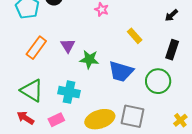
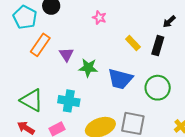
orange rectangle: (36, 48) -> (40, 45), moved
black rectangle: (172, 50) -> (158, 46), moved

